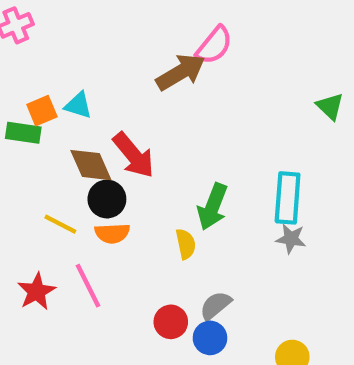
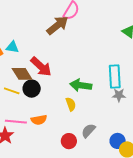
green arrow: (213, 207) -> (81, 85), turned 85
yellow line: (60, 224) -> (12, 91), moved
orange semicircle: (112, 233) -> (39, 120), moved
pink line: (88, 286) -> (16, 122), moved, turned -50
blue circle: (210, 338) -> (118, 141), moved

